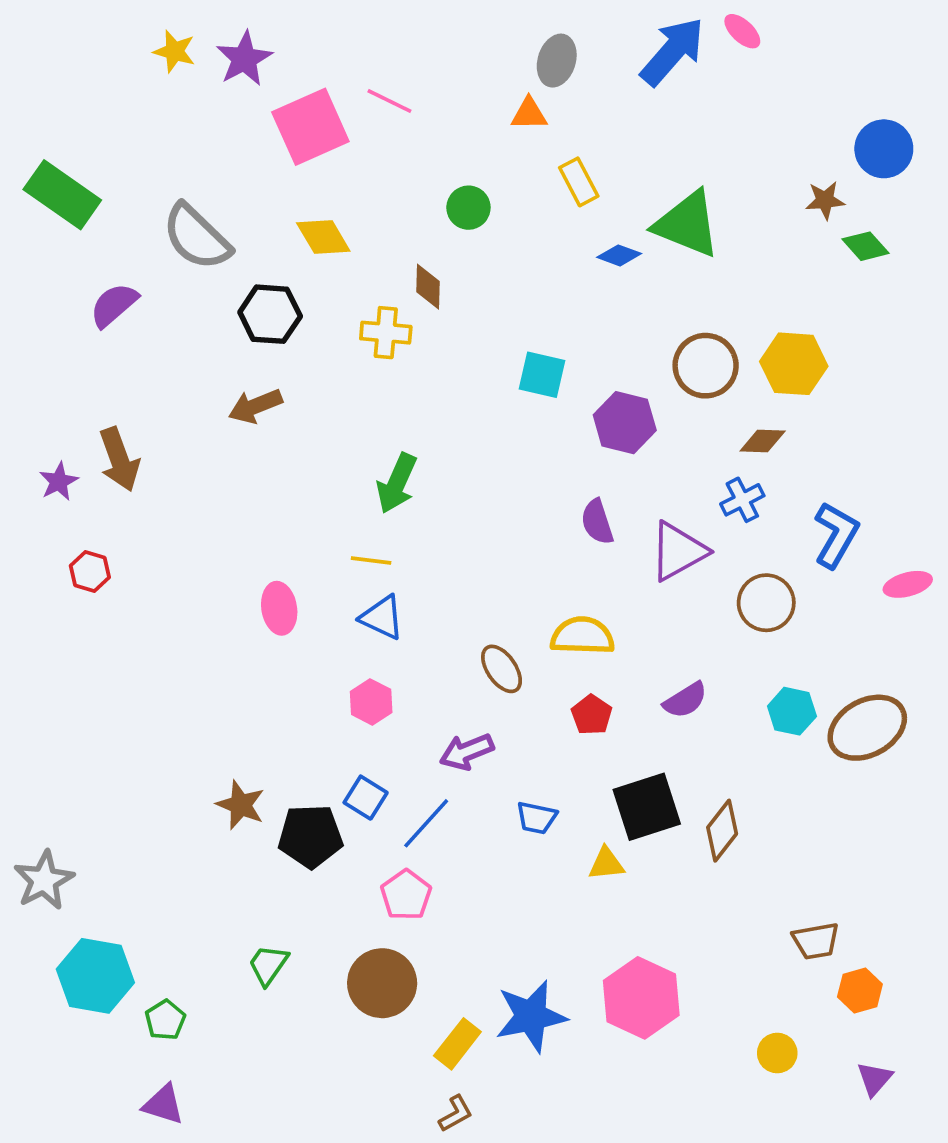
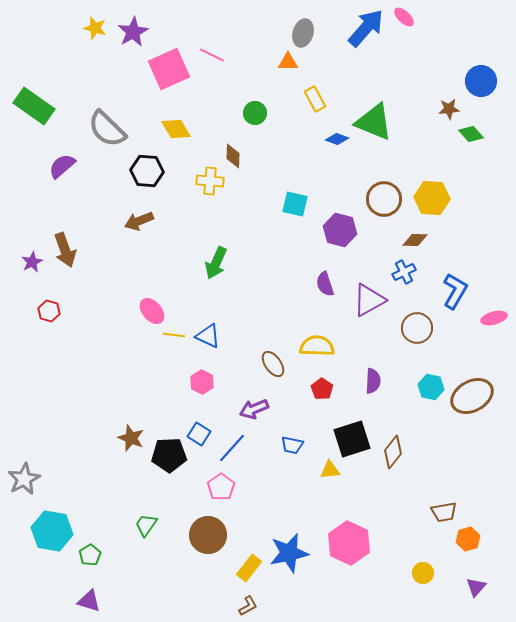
yellow line: (371, 560) -> (174, 335), moved
pink ellipse: (279, 608) -> (152, 311), moved, turned -32
purple semicircle: (685, 700) -> (373, 381), turned -55

